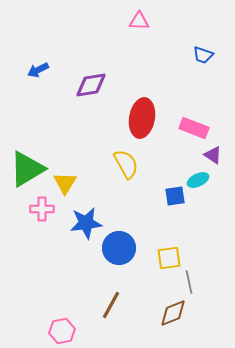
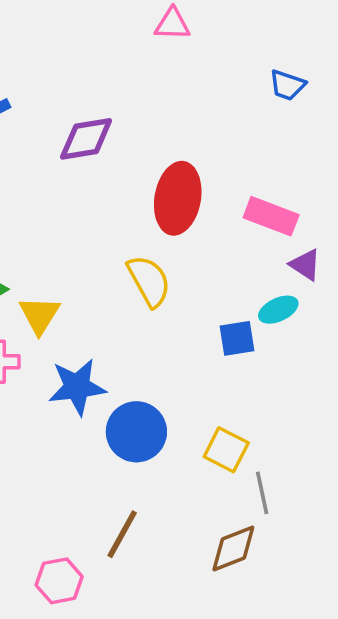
yellow square: (169, 258) -> (226, 450), turned 35
pink hexagon: (62, 331) -> (59, 581), moved

